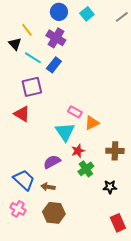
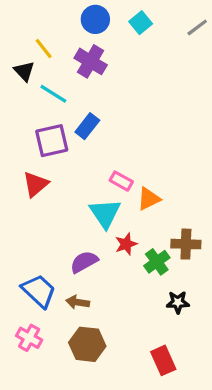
blue rectangle: (54, 65) -> (87, 126), moved
red triangle: (22, 114) -> (36, 184), turned 48
green cross: (86, 169) -> (157, 262), moved
red rectangle: (118, 223) -> (163, 360), moved

